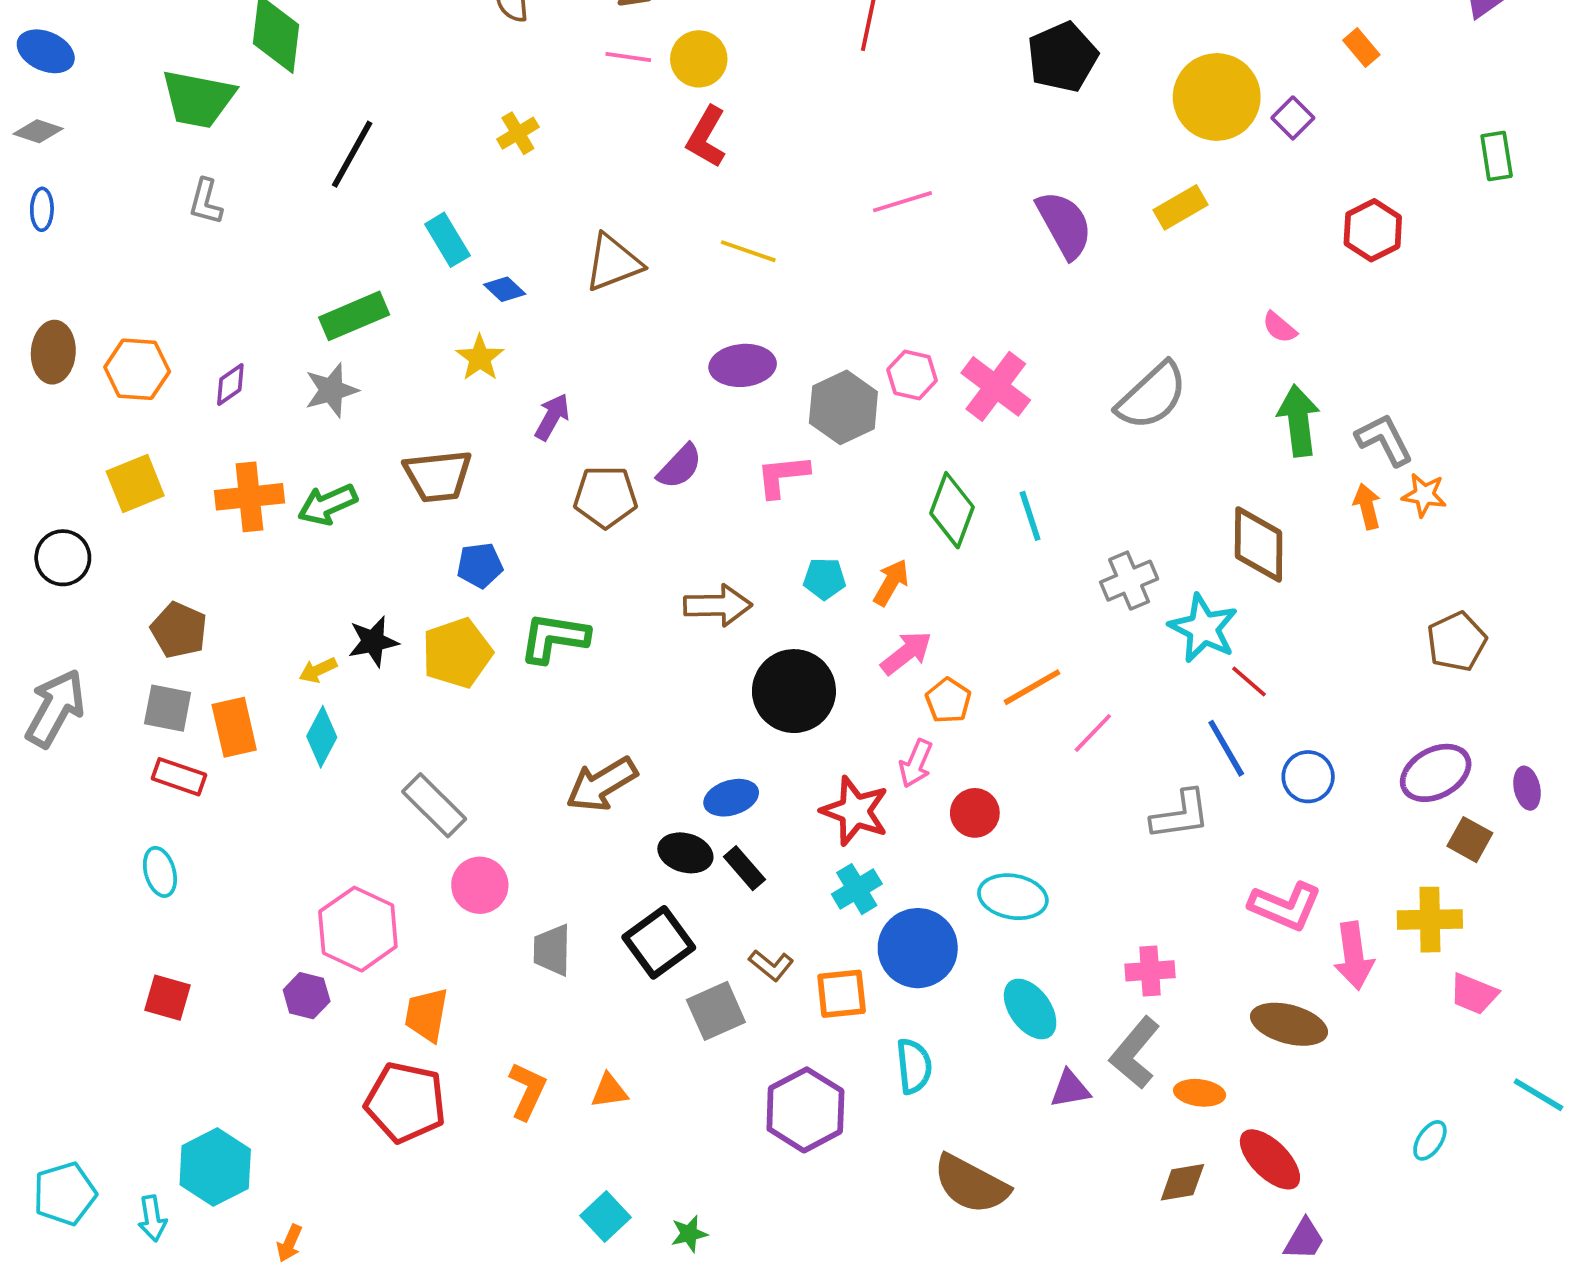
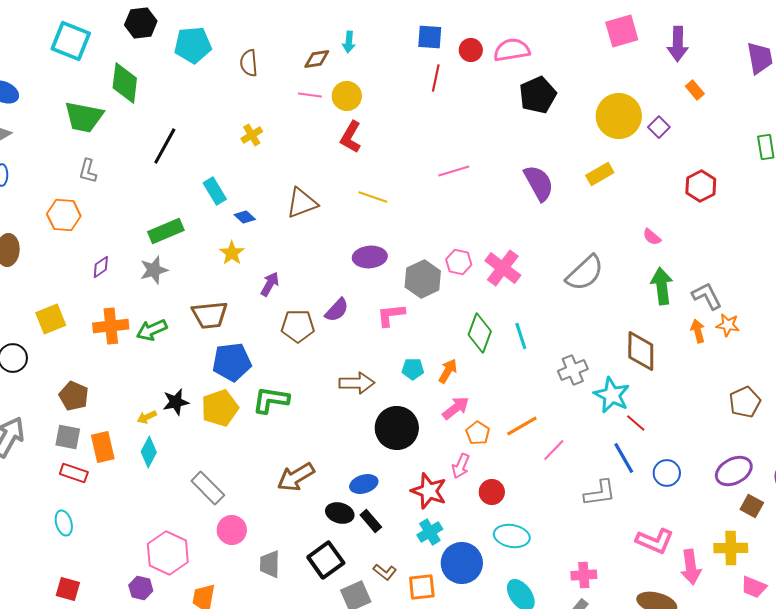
orange hexagon: (137, 369) -> (64, 215), moved
blue pentagon: (480, 565) -> (232, 362), size x1.6

